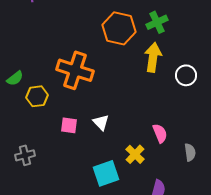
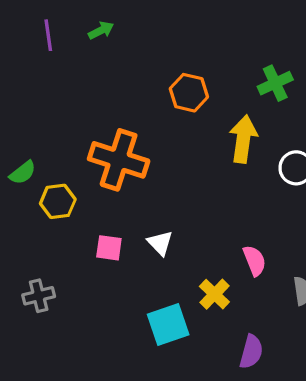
green cross: (157, 22) -> (275, 83), moved
orange hexagon: (119, 28) -> (189, 93), size x0.7

